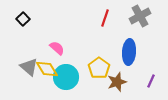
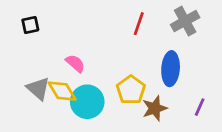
black square: (23, 19) -> (30, 25), turned 32

